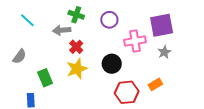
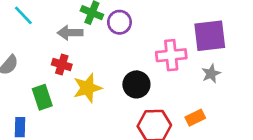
purple circle: (109, 20) -> (119, 22), moved
red cross: (76, 47) -> (62, 65), moved, turned -32

